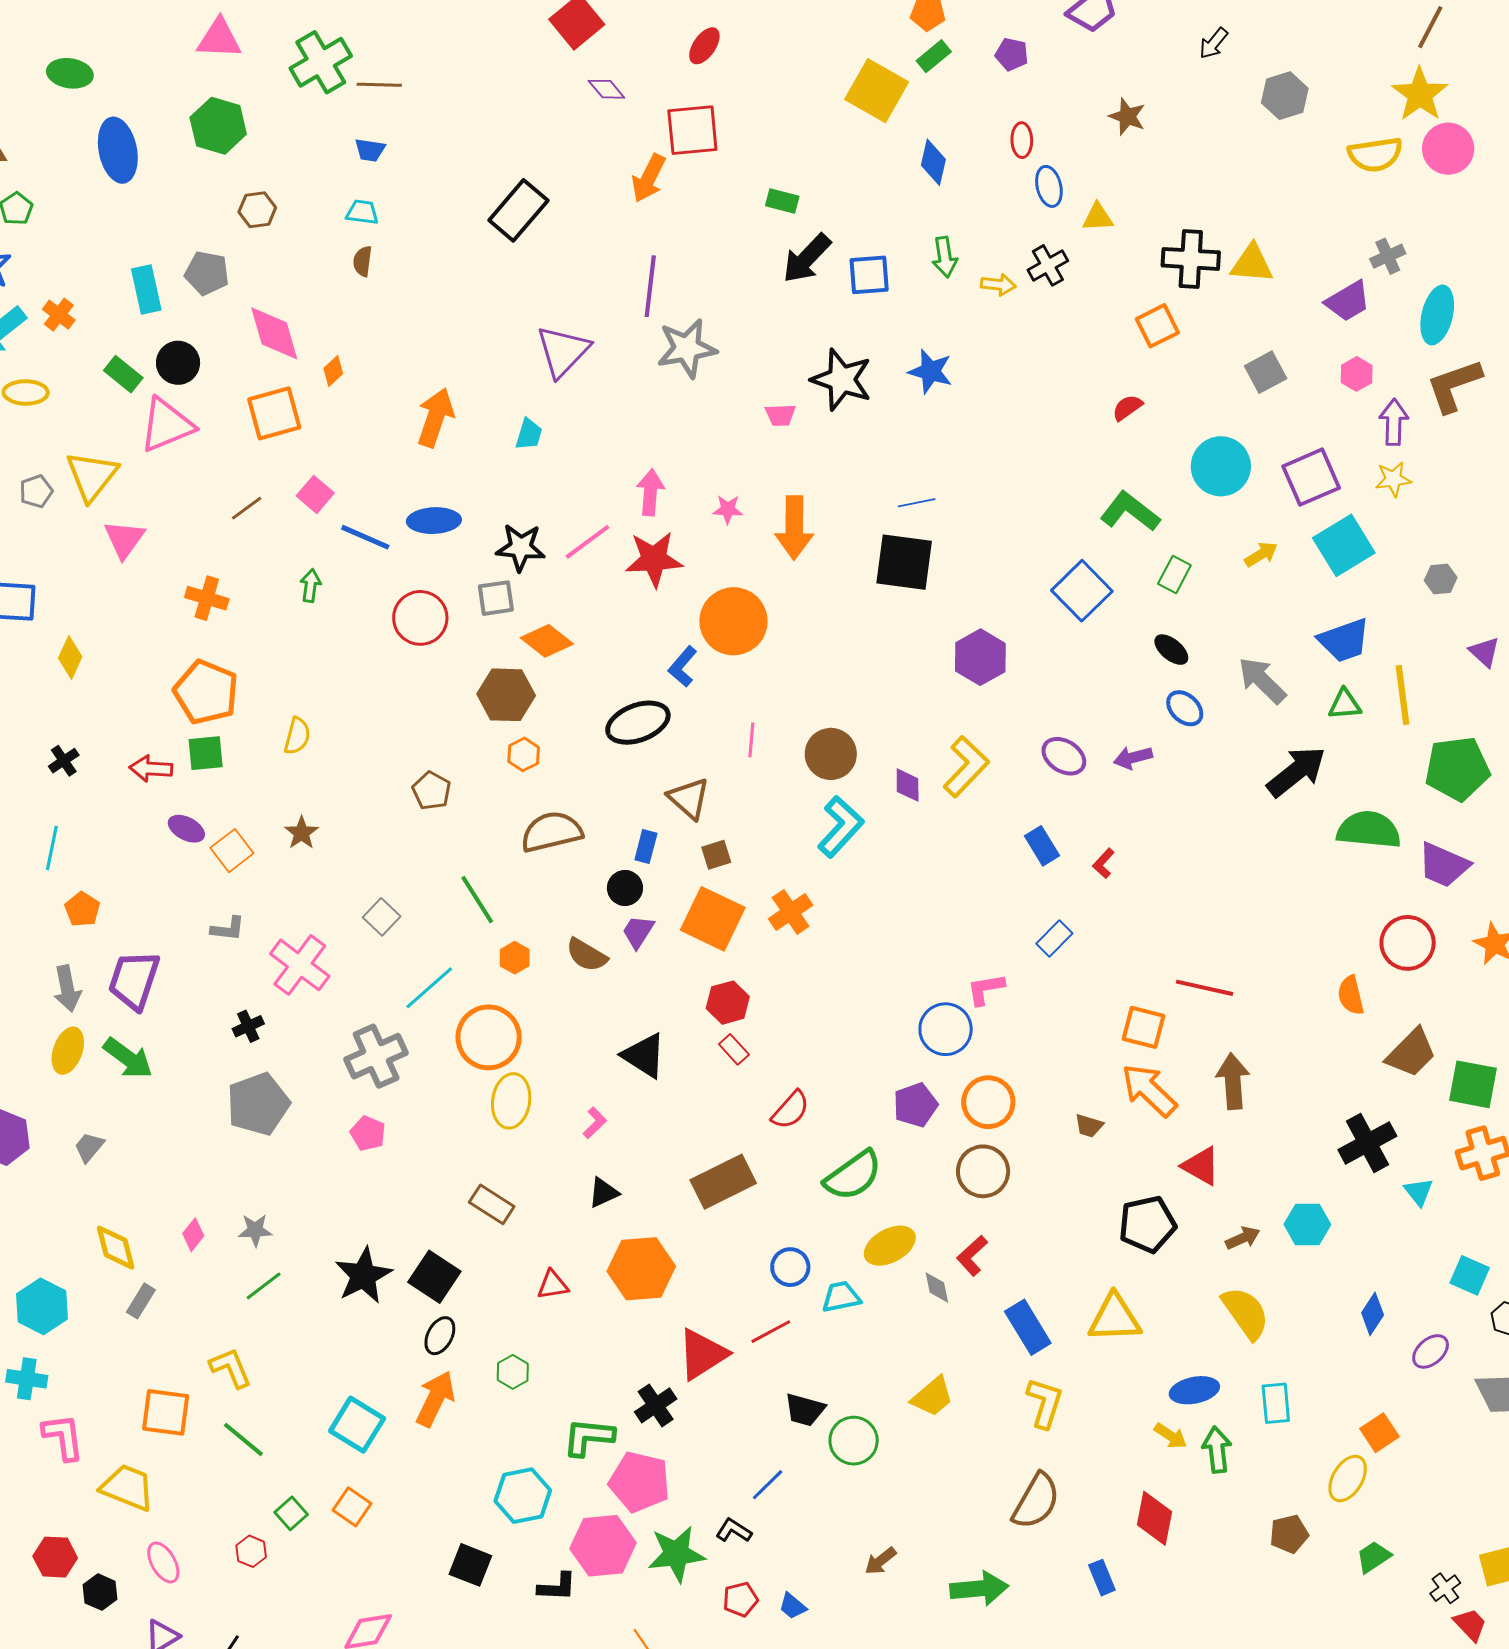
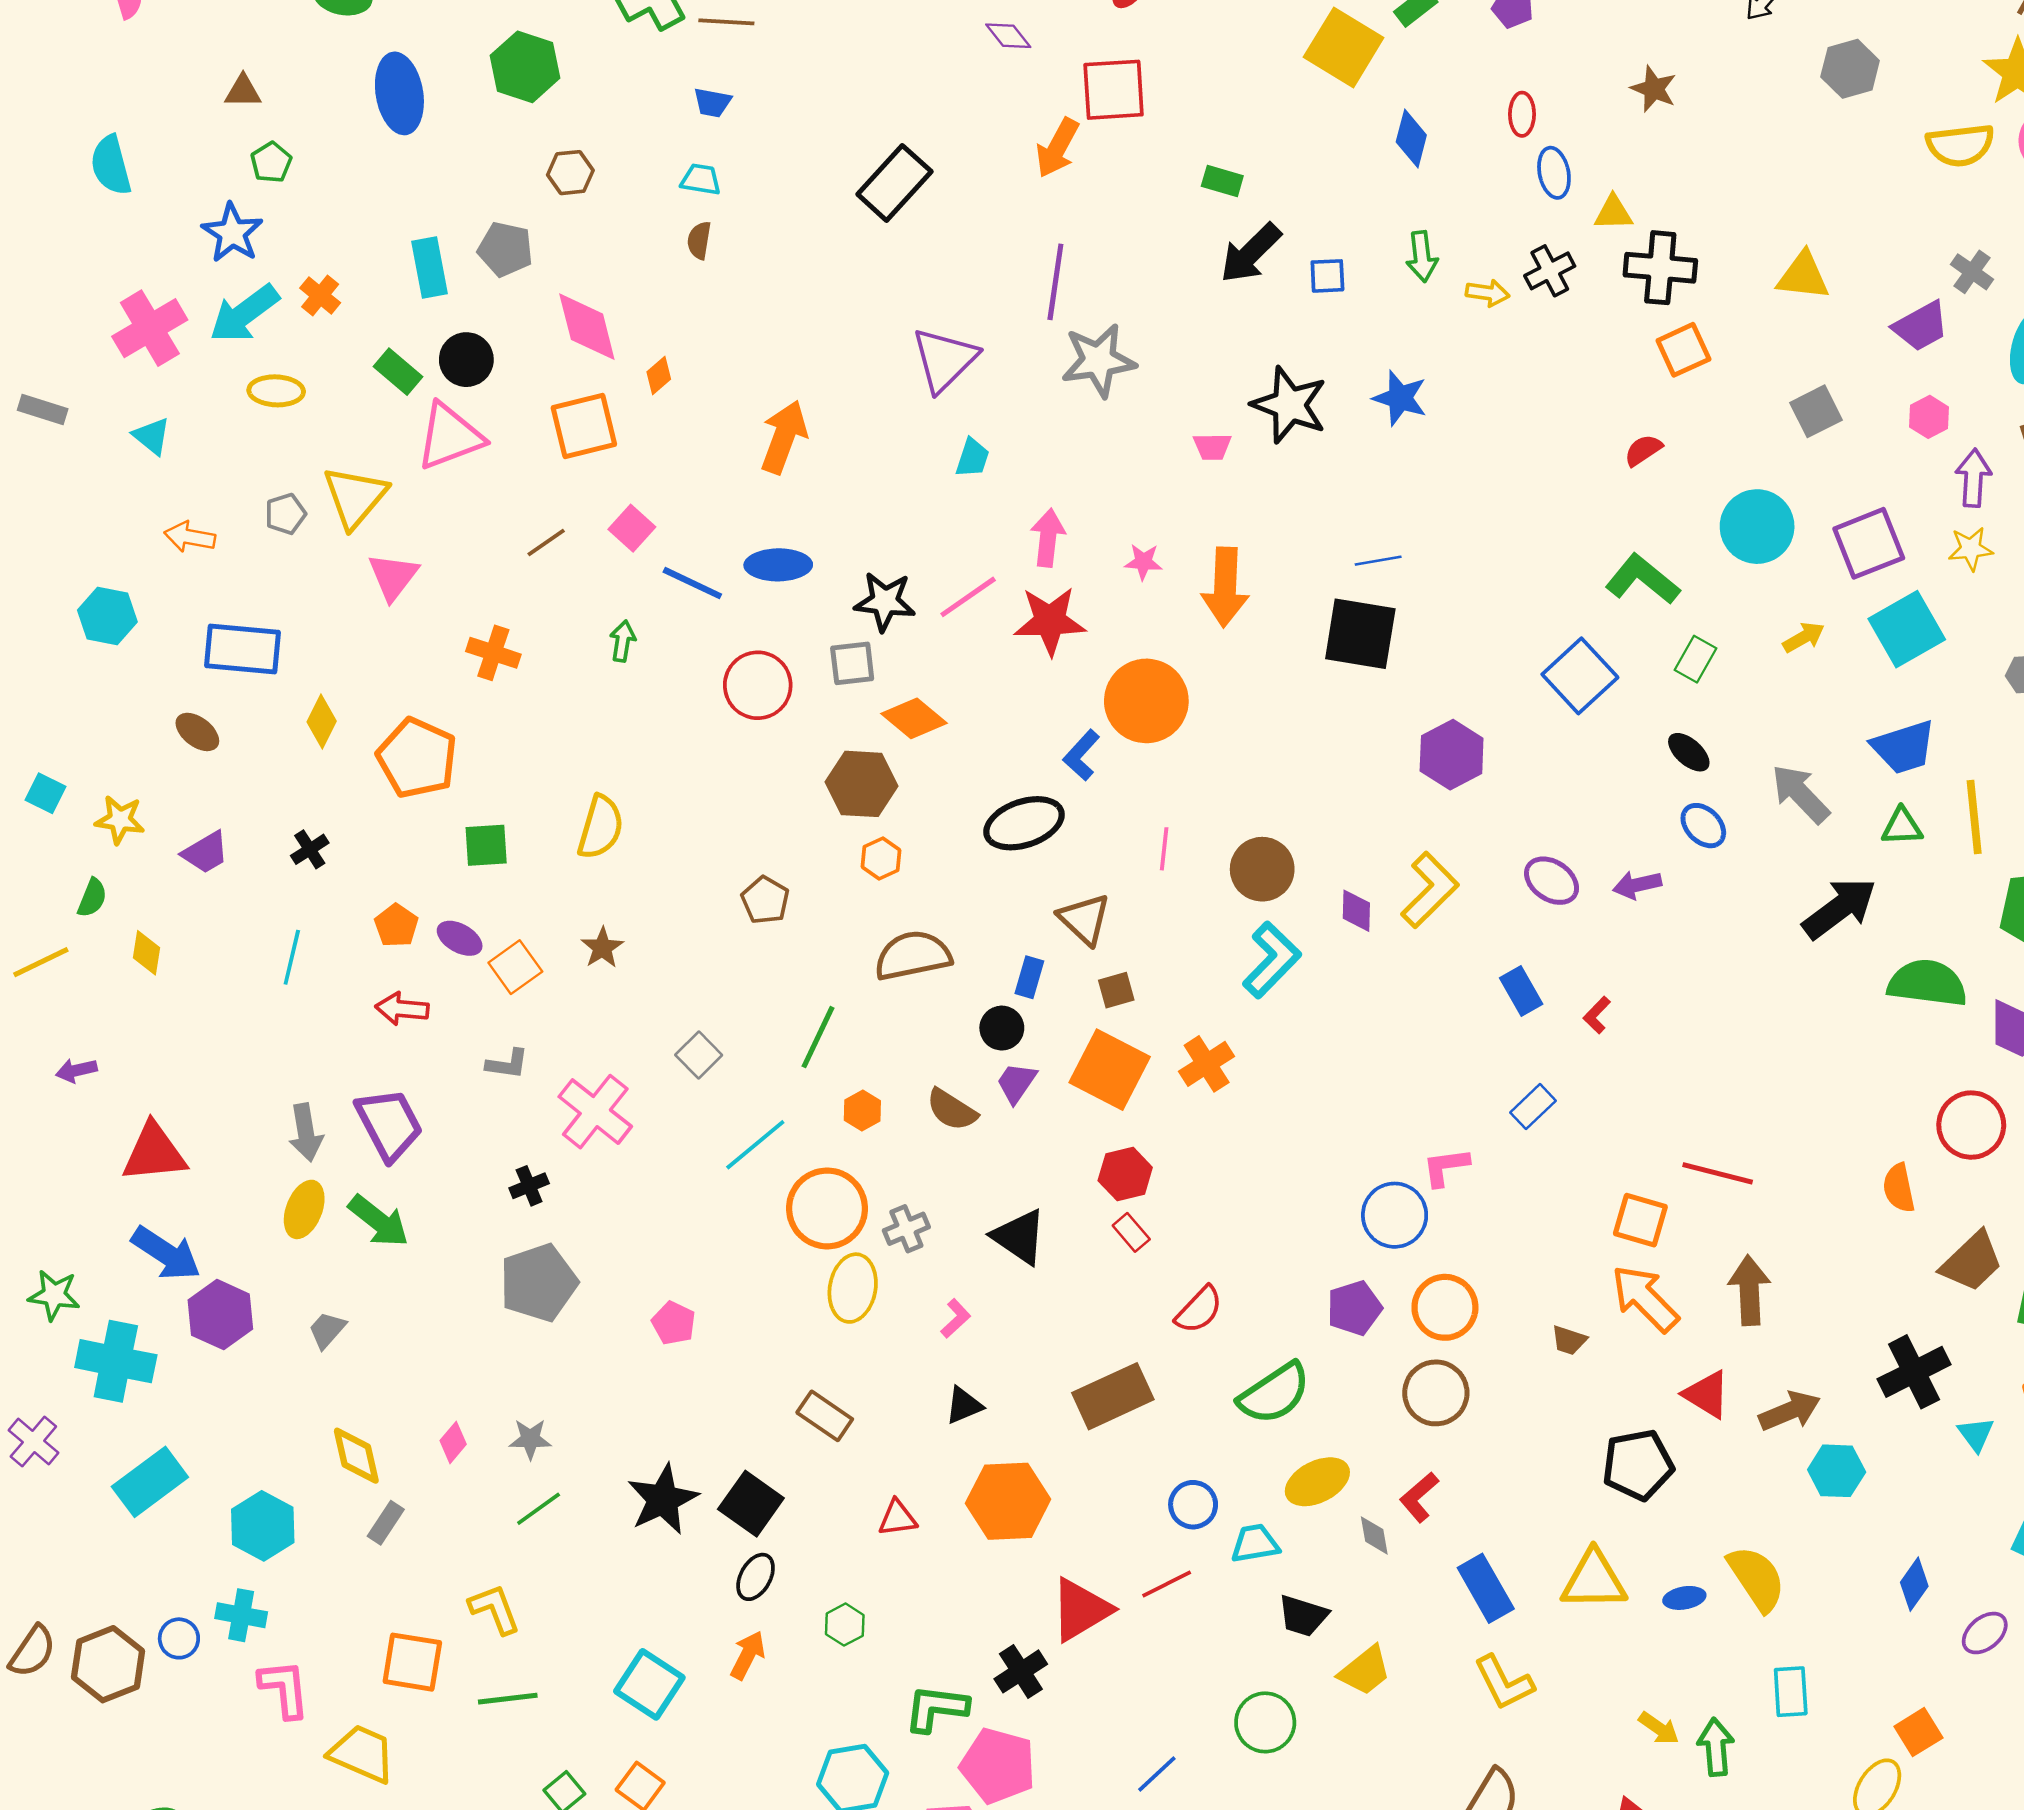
gray cross: (1388, 256) -> (1972, 272), turned -32
black cross: (1191, 259) -> (1660, 268), moved
blue square: (869, 275) -> (1327, 276), size x0.7
cyan trapezoid: (529, 434) -> (973, 458), moved
orange pentagon: (206, 692) -> (417, 758), moved
yellow semicircle: (297, 736) -> (600, 827), size x1.4
red arrow: (151, 769) -> (402, 1009), moved
green line: (477, 900) -> (818, 1037), turned 56
orange pentagon: (82, 909) -> (396, 926), moved
purple trapezoid: (134, 980) -> (389, 1124), turned 132
gray cross: (376, 1056) -> (906, 1229), moved, size x0.6
brown arrow: (1243, 1238) -> (1790, 1411), moved, size x1.4
blue ellipse: (1194, 1390) -> (1684, 1598), moved, size x0.7
orange arrow: (435, 1399) -> (748, 1655), size x0.7
yellow L-shape: (1045, 1403) -> (1504, 1683), turned 134
black trapezoid: (805, 1410) -> (1303, 1616), moved
green line: (243, 1439) -> (508, 1699), turned -48

